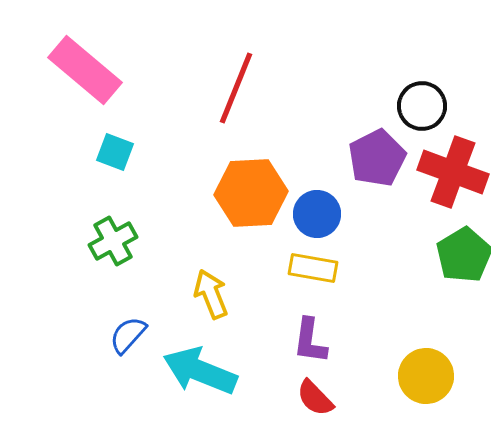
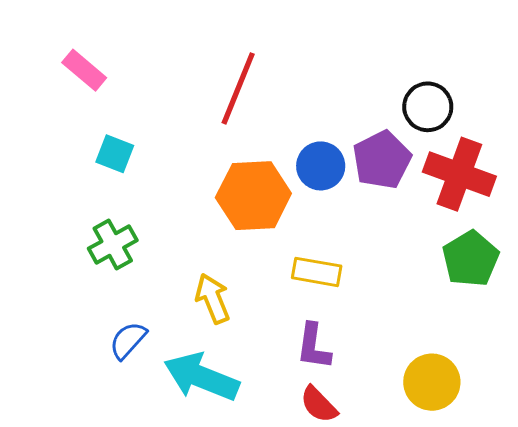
pink rectangle: (85, 70) -> (84, 70), size x0.6
blue circle: (317, 214) -> (321, 166), moved

